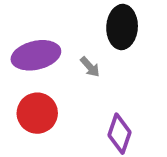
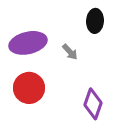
black ellipse: (122, 27) -> (95, 21), size x0.7

